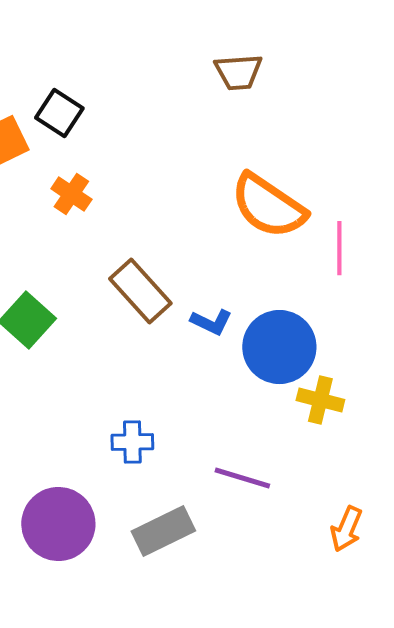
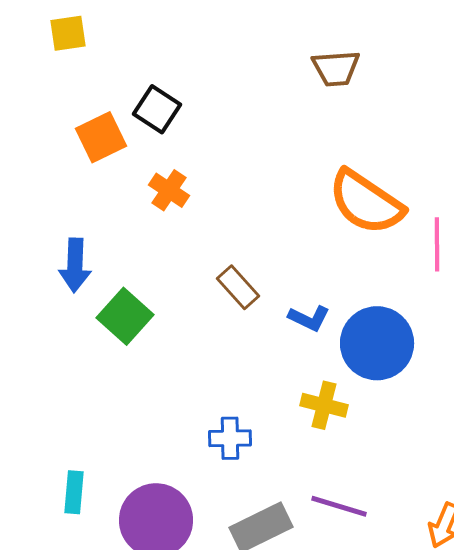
brown rectangle: (140, 291) -> (238, 287), size x0.7
yellow cross: (320, 400) -> (324, 405), moved
purple line: (242, 478) -> (339, 506), moved

